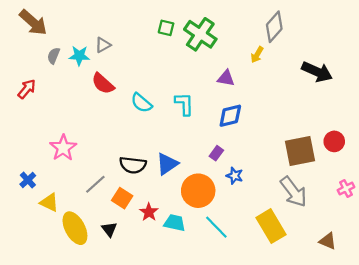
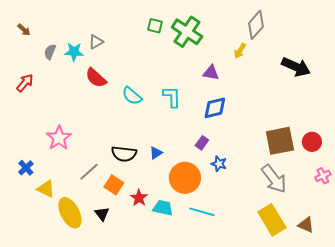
brown arrow: (33, 22) -> (24, 30), moved, size x0.5
red circle: (334, 141) -> (312, 142), moved
blue triangle: (167, 164) -> (156, 153), size x0.6
yellow rectangle: (271, 226) -> (272, 220), moved
cyan line: (216, 227) -> (202, 212), turned -30

